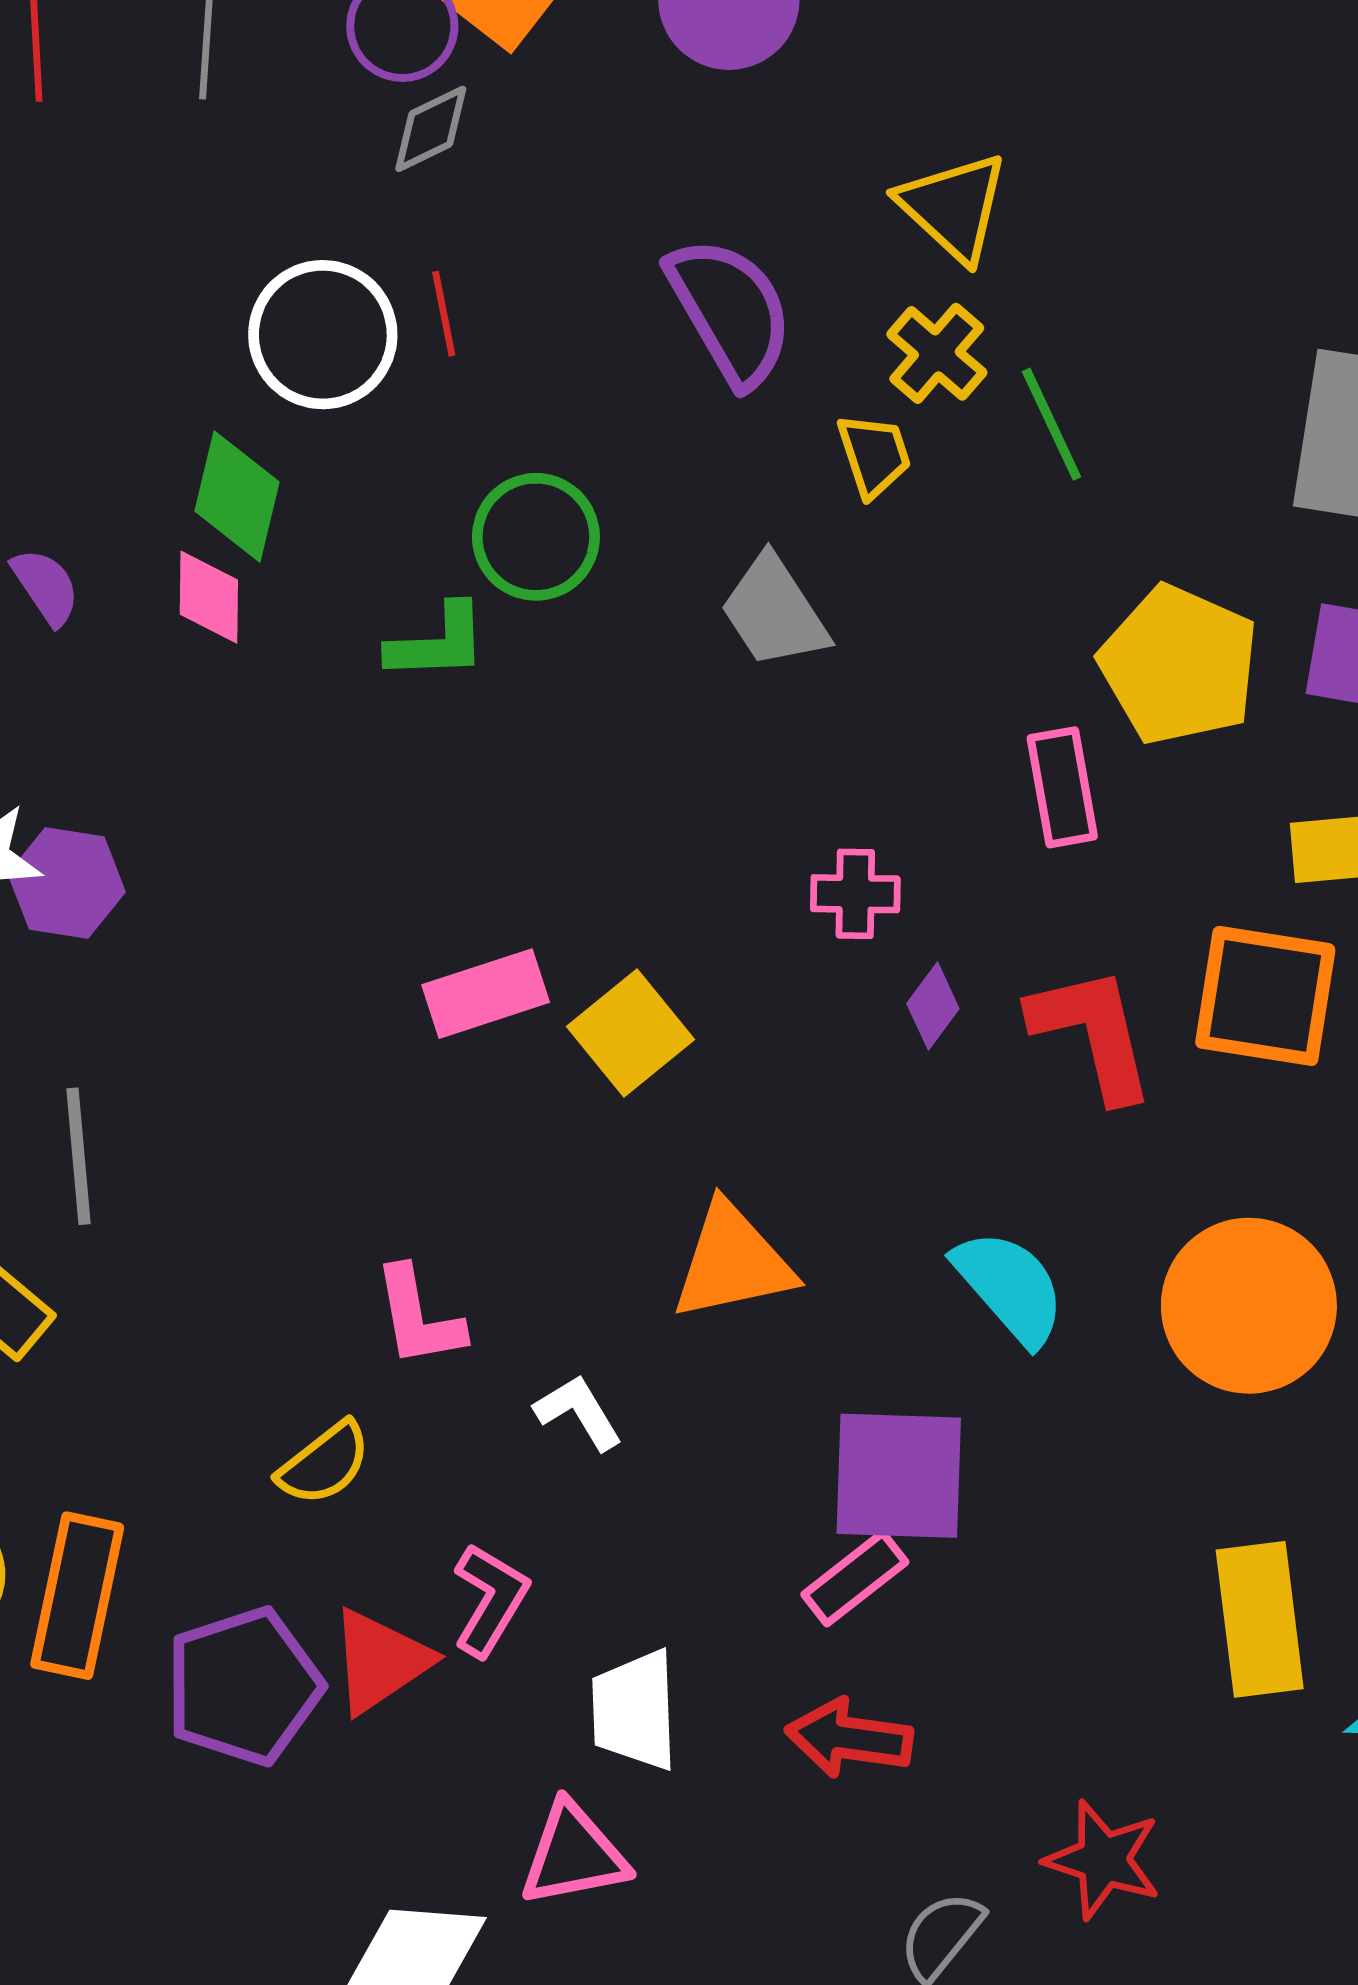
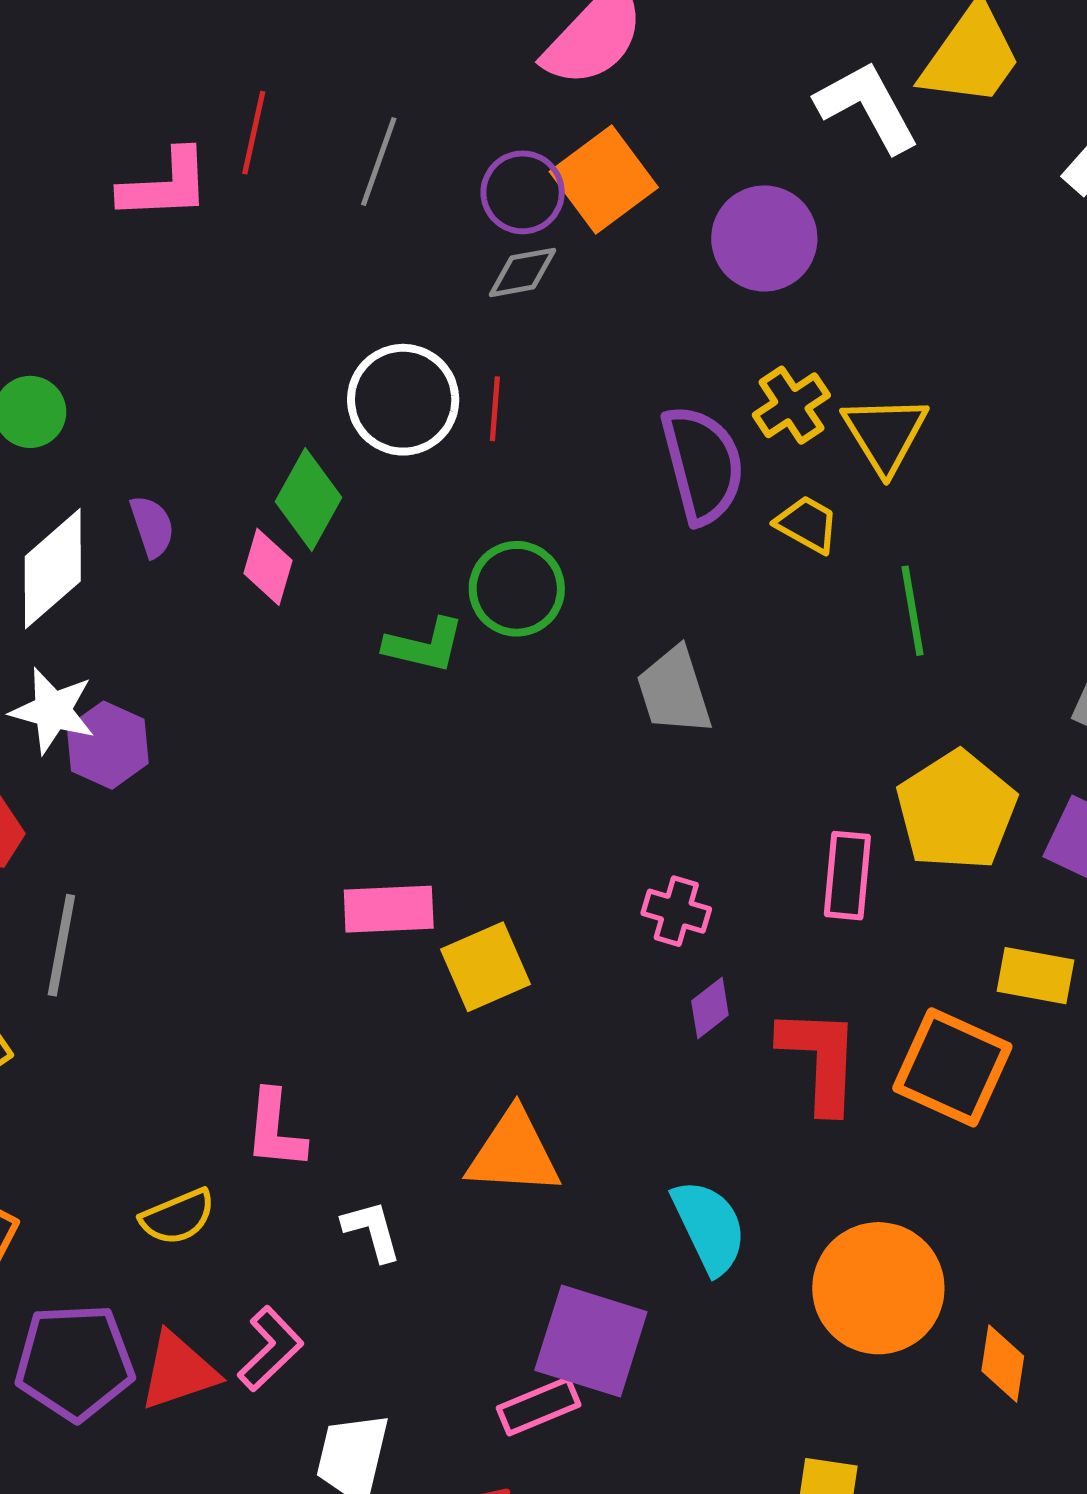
yellow cross: (937, 353) -> (791, 405), moved
yellow trapezoid: (874, 455) -> (807, 524), moved, turned -58

